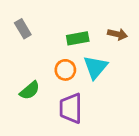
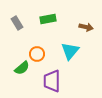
green rectangle: (78, 38) -> (48, 19), moved
orange circle: (65, 70) -> (37, 54), moved

